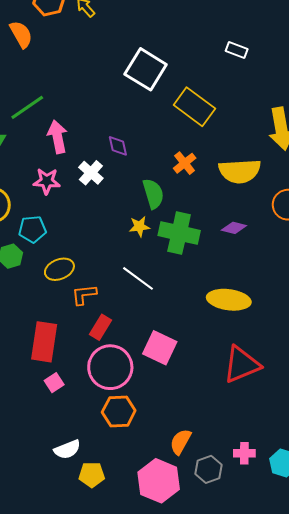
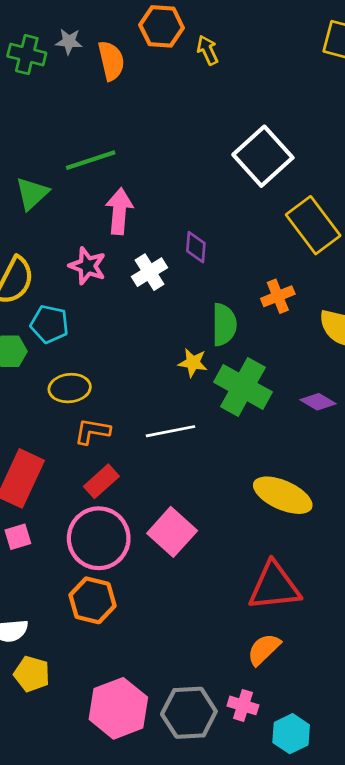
white line: (138, 278) -> (170, 431), turned -64
orange semicircle: (181, 442) -> (264, 649), moved
gray hexagon: (208, 469) -> (189, 713), size x1.4

